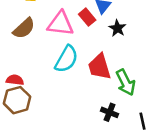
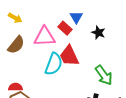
black star: (117, 28) -> (98, 33), moved
red trapezoid: (99, 67) -> (69, 56), moved

